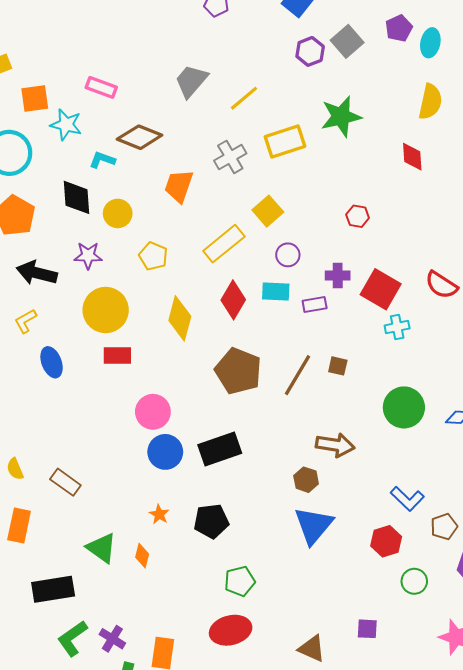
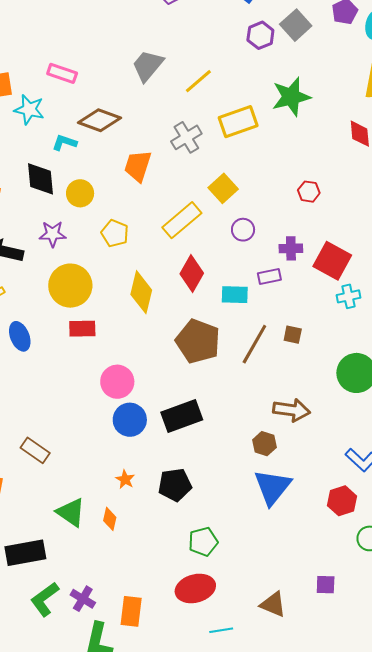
cyan rectangle: (276, 292) -> (235, 295), moved

